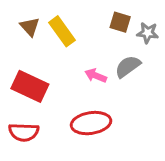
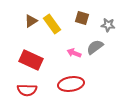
brown square: (120, 22) -> (82, 18), moved
brown triangle: (30, 27) -> (31, 21), turned 40

